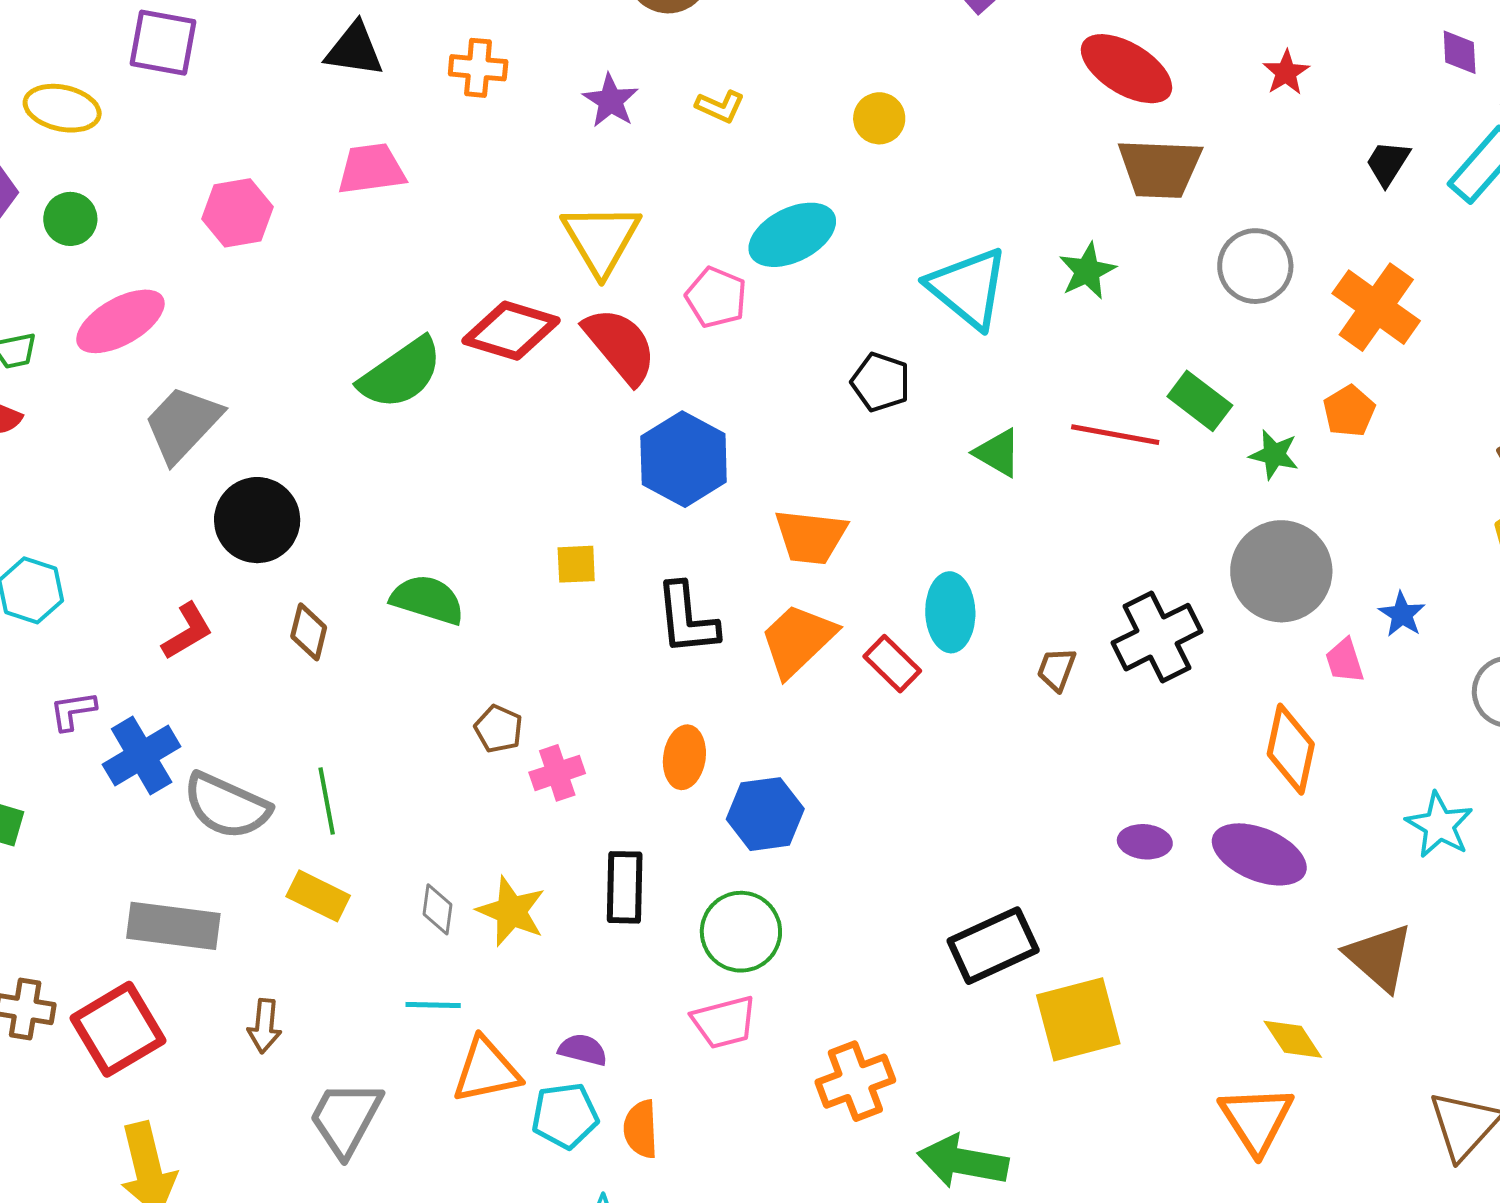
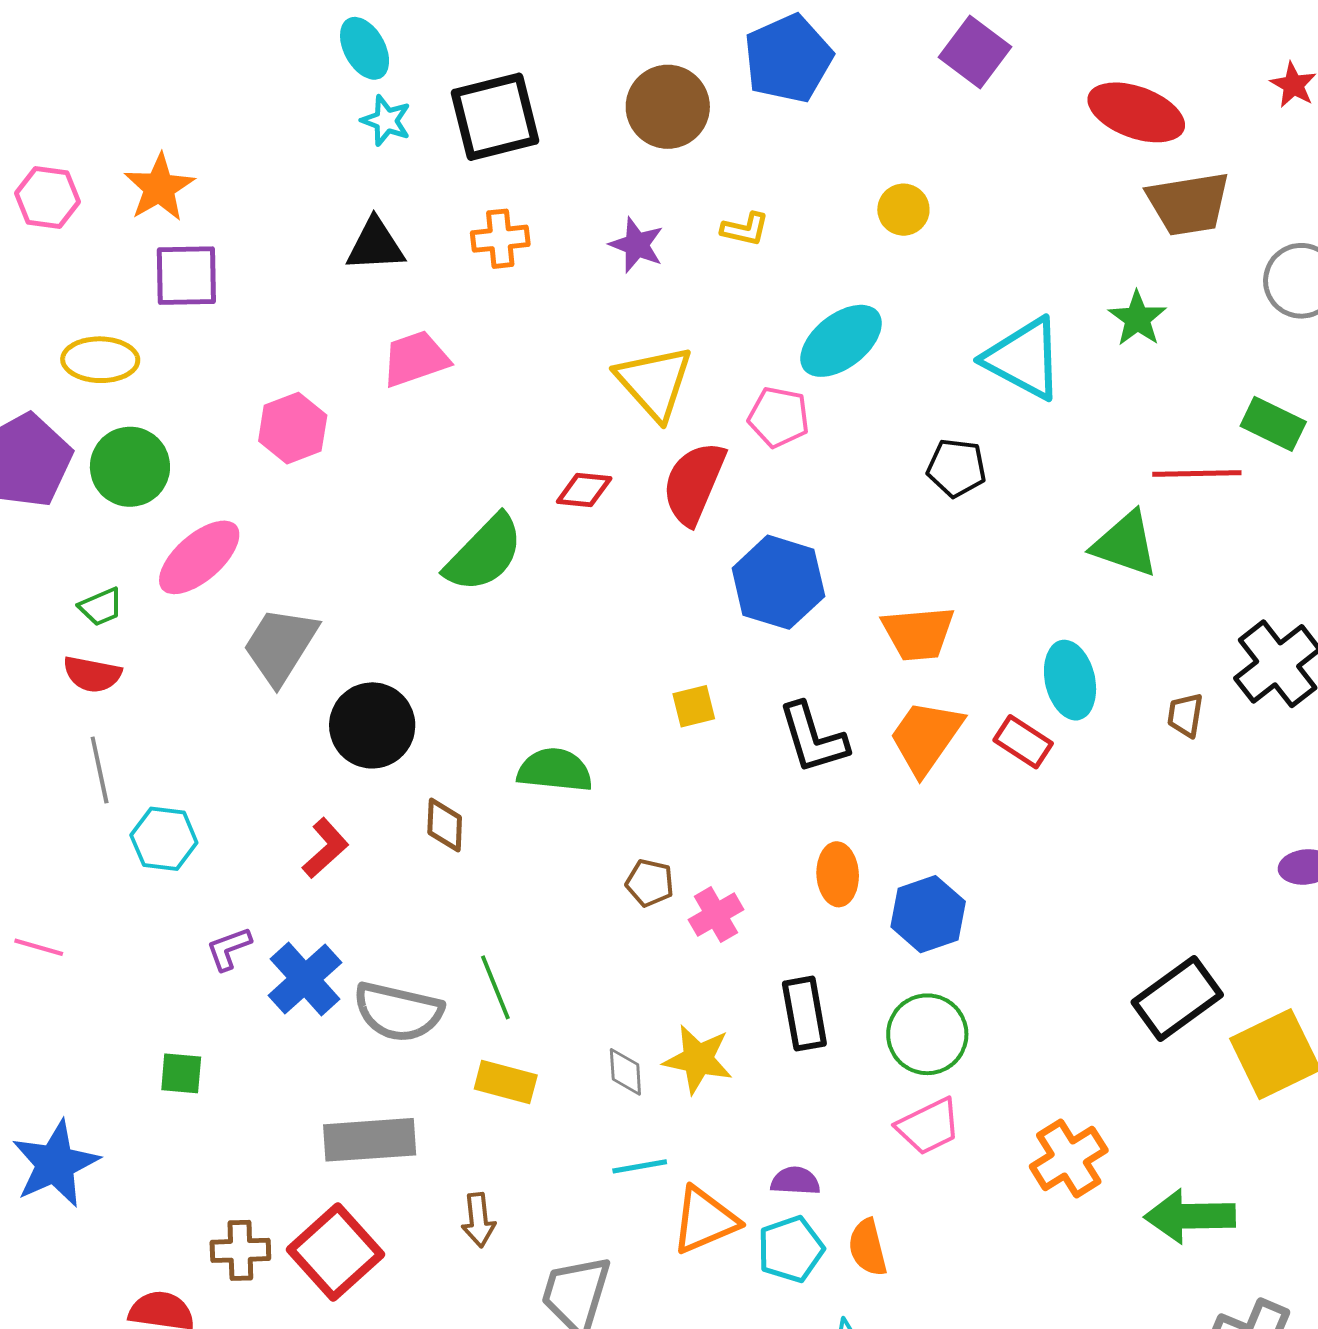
green circle: (70, 219) -> (130, 467), size x1.5
red diamond: (511, 331) -> (584, 490), size x0.6
red semicircle: (620, 345) -> (694, 483), turned -106
green triangle: (998, 453) -> (1125, 544), moved, size x1.4

